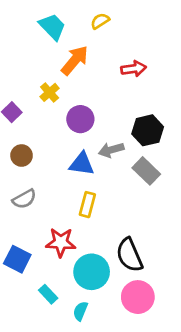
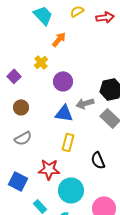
orange arrow: (75, 60) -> (59, 39), size x0.7
red arrow: (134, 69) -> (105, 17), moved
black semicircle: (129, 255) -> (98, 160), moved, size x0.7

